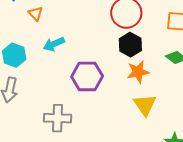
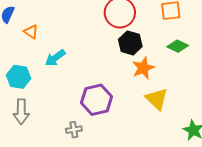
purple hexagon: (87, 76) -> (97, 100), moved
gray cross: (58, 118) -> (74, 130), size x0.6

